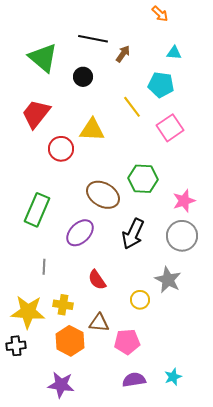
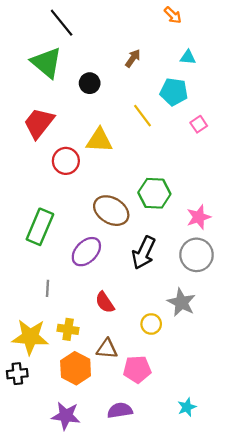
black line: (93, 39) -> (62, 23), moved, turned 40
pink square: (170, 128) -> (199, 124), moved, size x0.6
purple semicircle: (134, 380) -> (120, 410), moved

